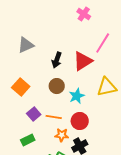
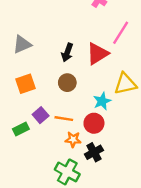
gray triangle: (26, 45) -> (22, 44), moved
orange square: (21, 87) -> (26, 84), turned 30
cyan star: (77, 96) -> (102, 101), moved
green rectangle: (28, 140) -> (21, 129), moved

